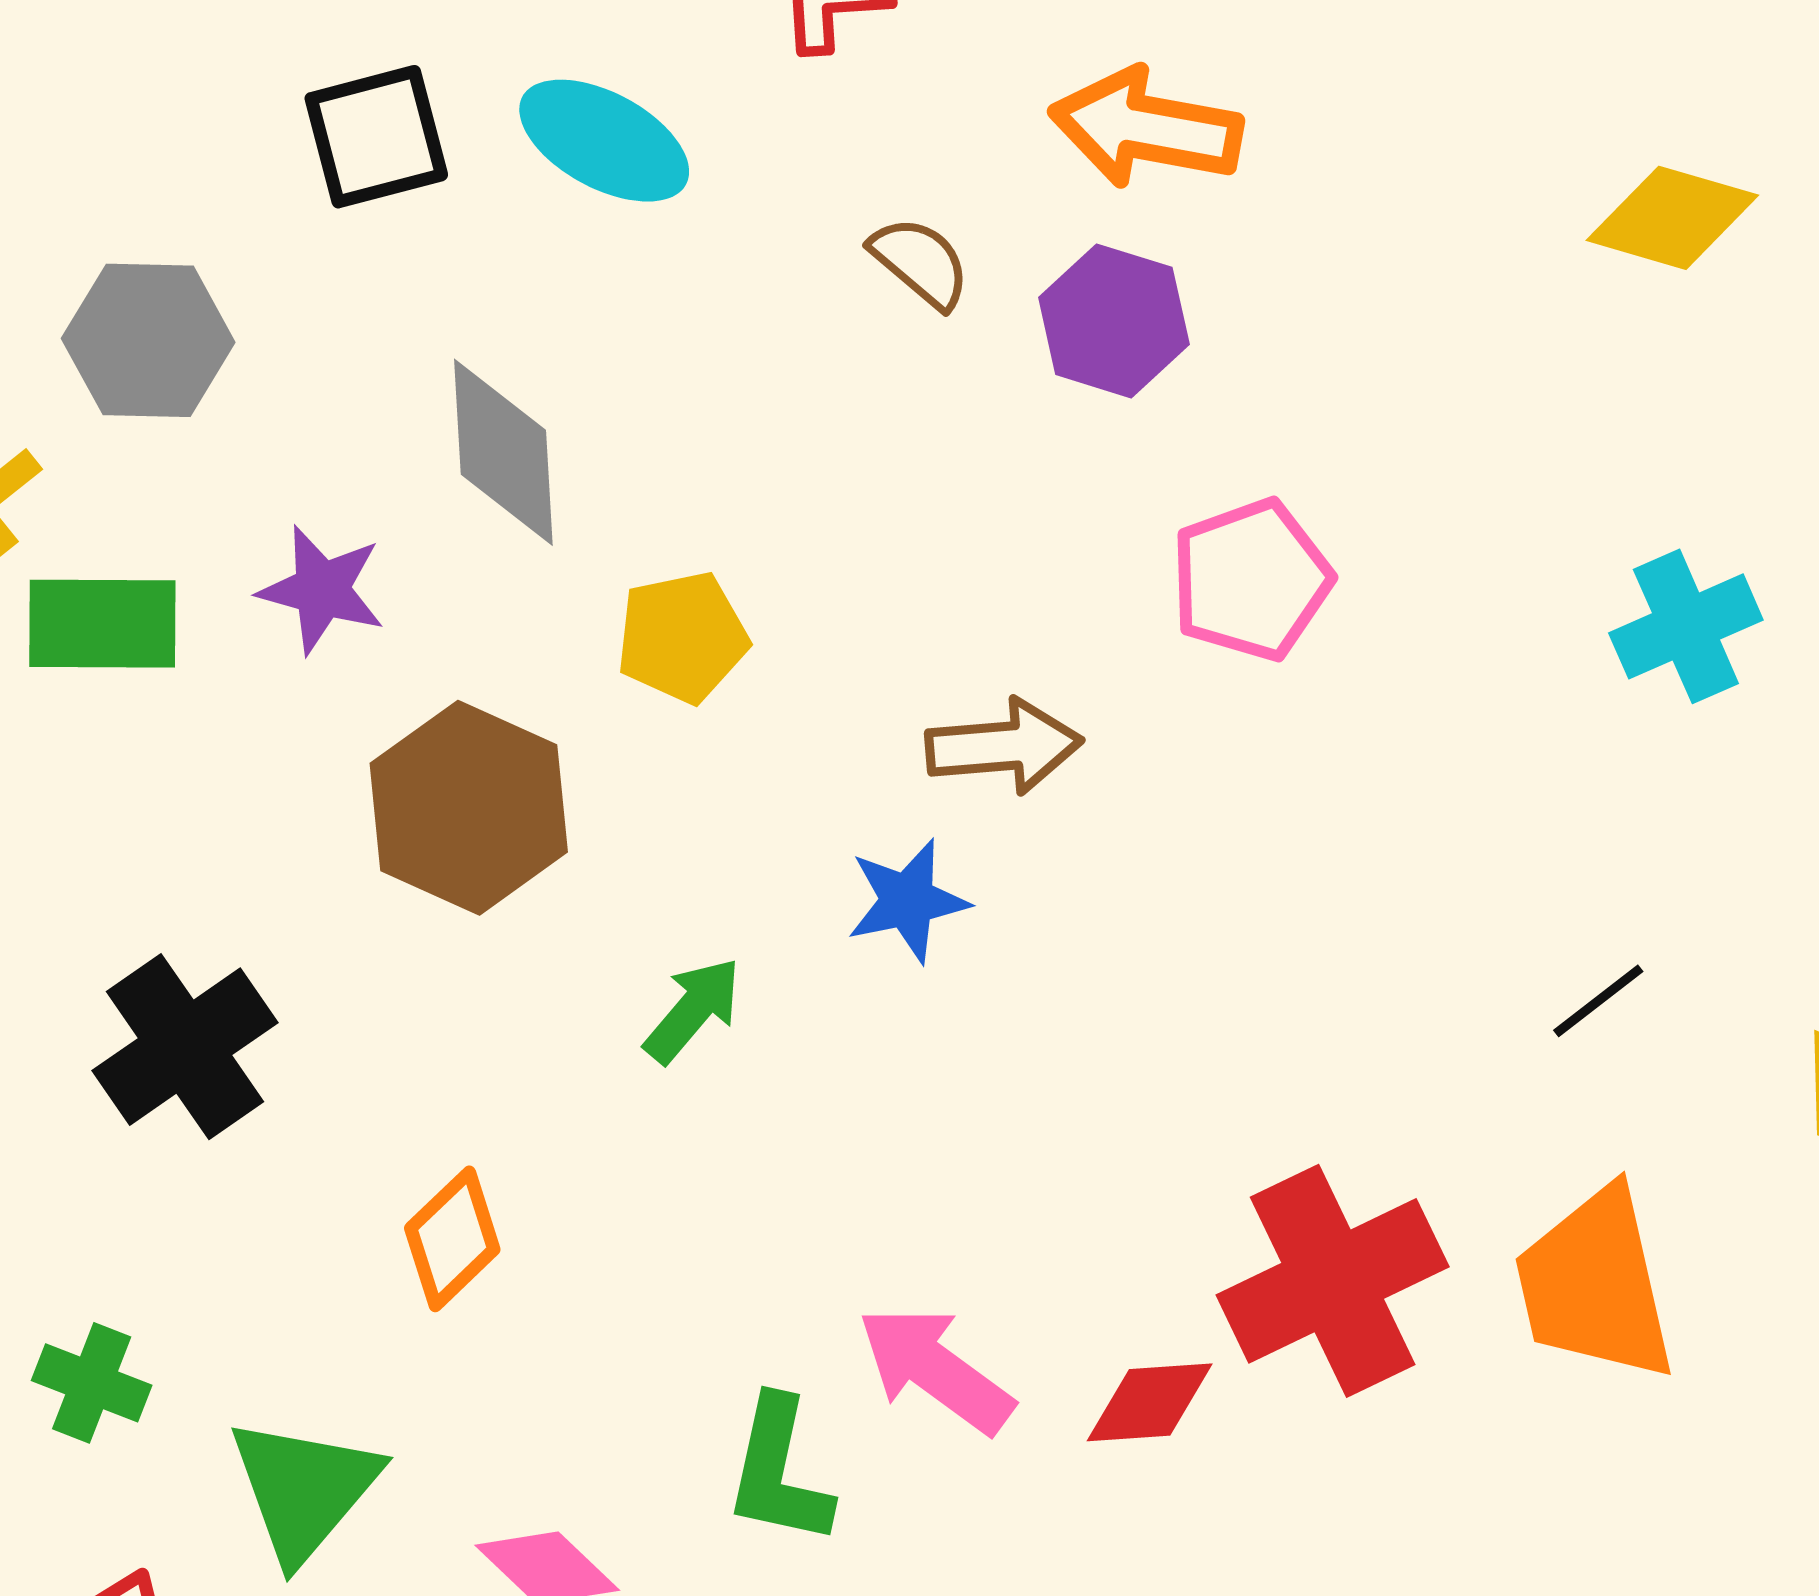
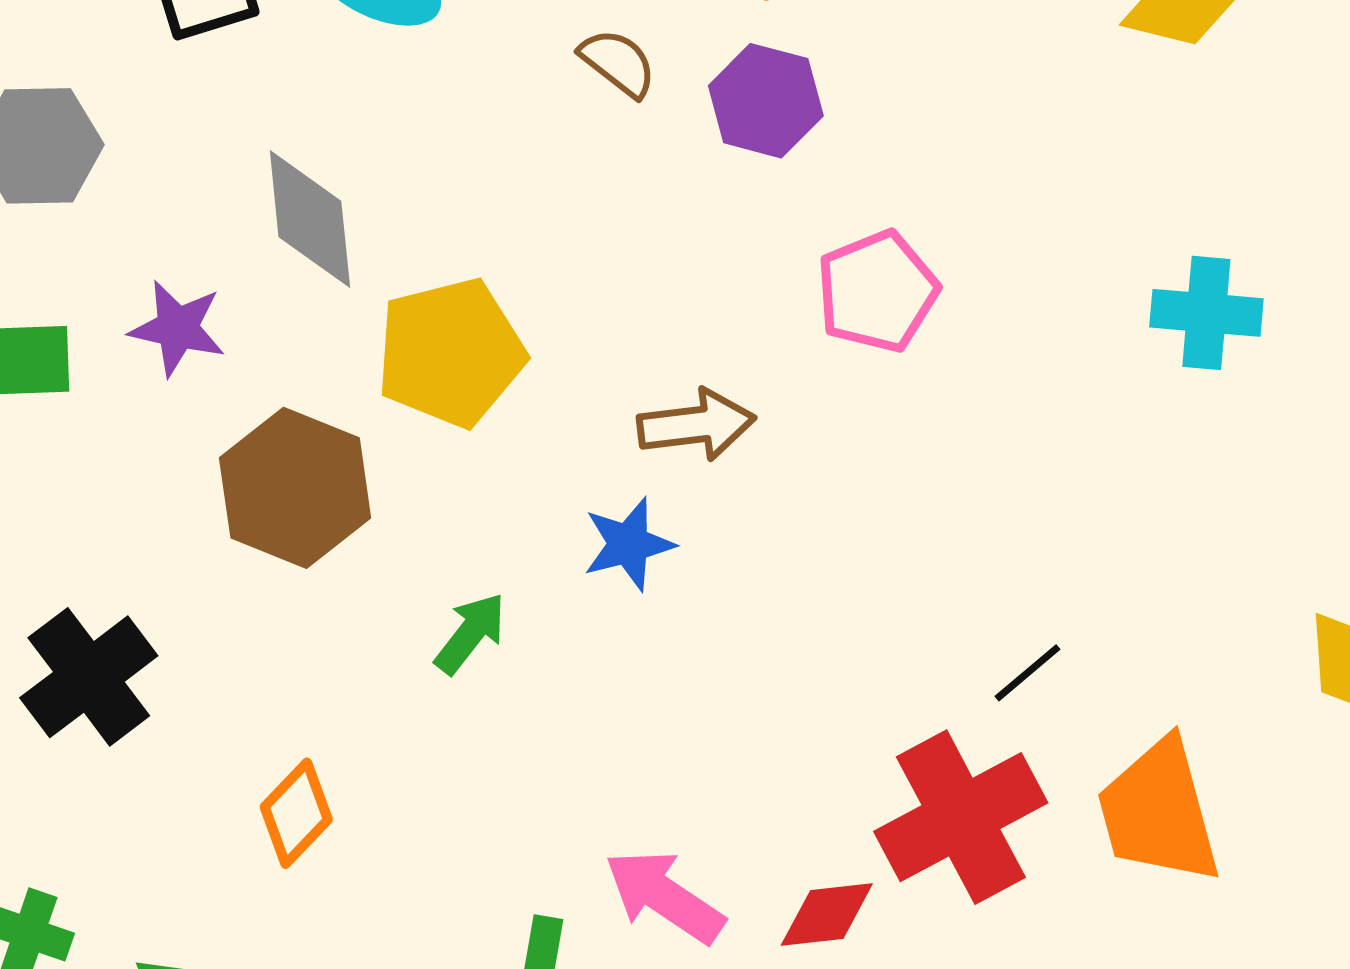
cyan cross: (1686, 626) -> (1206, 313), turned 31
yellow pentagon: (682, 637) -> (451, 353), size x1.5
black line: (1598, 1001) -> (1028, 673), moved

